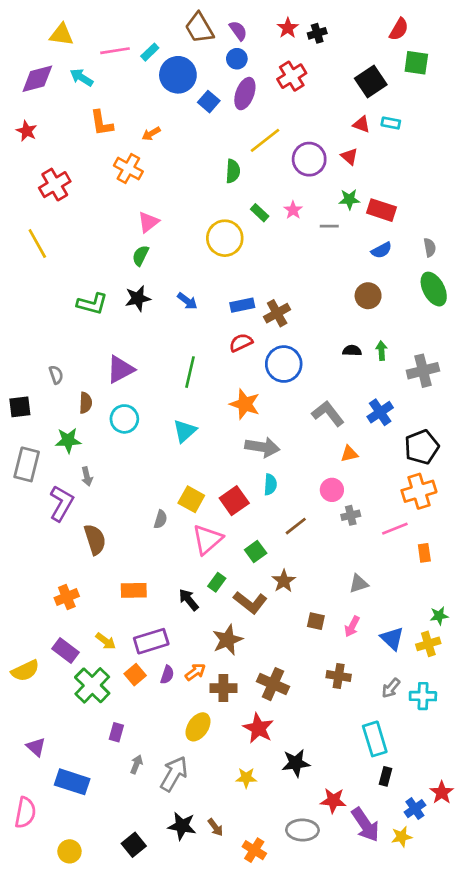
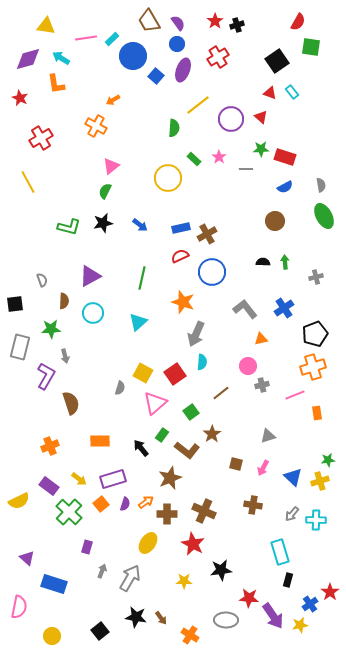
orange L-shape: (102, 123) -> (56, 84), moved
cyan rectangle: (391, 123) -> (292, 92), turned 40
gray cross: (423, 371) -> (316, 277), size x0.6
gray arrow: (262, 447) -> (196, 334), turned 105

